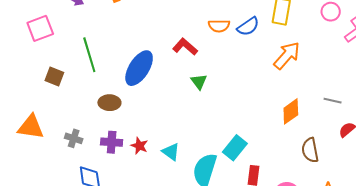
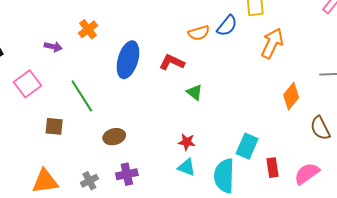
blue ellipse: (139, 68) -> (128, 60), moved
gray cross: (74, 138) -> (89, 181), turned -30
red star: (139, 146) -> (187, 142), moved

